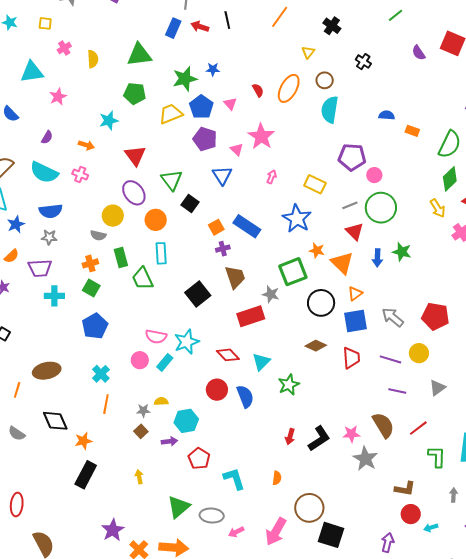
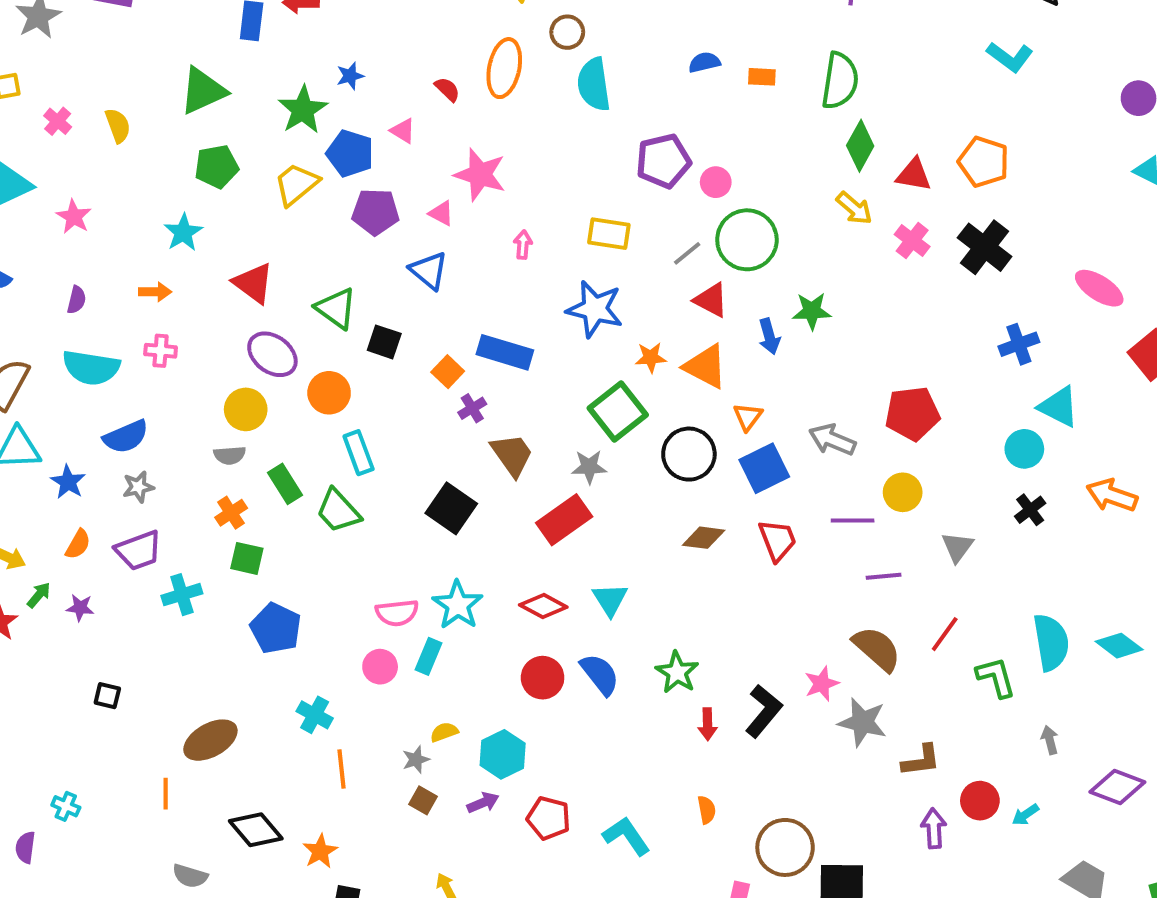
green star: (289, 385) -> (677, 672), moved
brown L-shape: (405, 489) -> (921, 760), moved
purple arrow: (388, 543) -> (934, 828), moved

